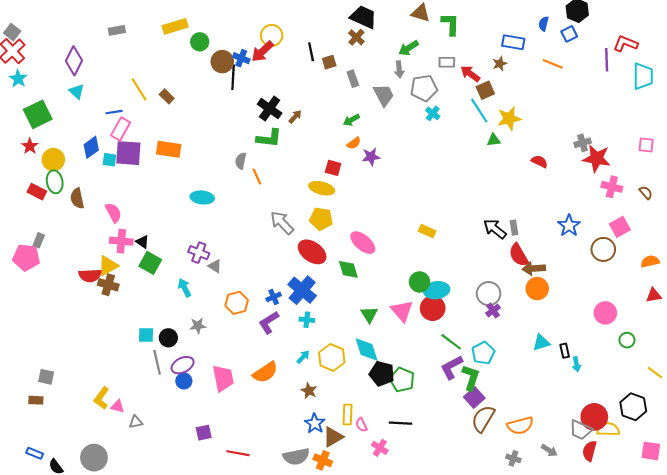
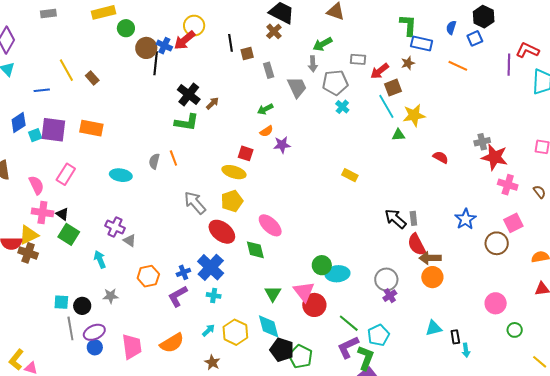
green L-shape: (450, 24) -> (408, 25), moved
red arrow: (470, 74) -> (380, 71), turned -78
pink rectangle: (121, 129) -> (66, 174), moved
cyan square: (109, 160) -> (35, 135), turned -32
gray semicircle: (241, 161) -> (154, 161), moved
yellow pentagon: (321, 219) -> (232, 201), turned -30
yellow rectangle: (427, 231) -> (350, 175), moved
red circle: (433, 308) -> (314, 305), moved

